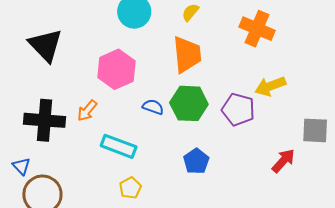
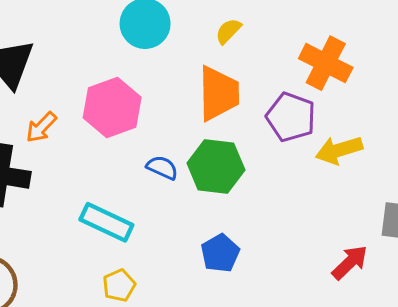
purple pentagon: (238, 109) -> (291, 117), moved
orange arrow: (87, 111) -> (41, 127), moved

